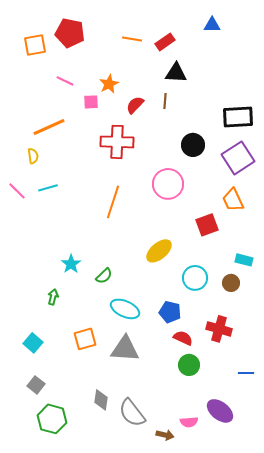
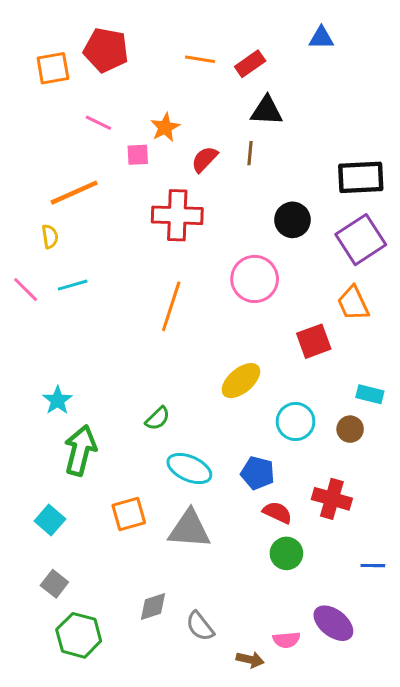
cyan star: (71, 264) -> (57, 400), moved
green arrow: (53, 297) -> (80, 450), size x2.0
gray diamond: (101, 400) -> (153, 606), turned 65
gray semicircle: (132, 413) -> (200, 626), size x0.7

